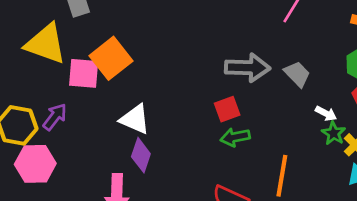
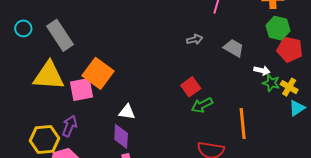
gray arrow: (247, 68) -> (195, 39), moved, size x0.5
white triangle: (135, 119) -> (127, 112), size x0.7
purple diamond: (141, 155) -> (121, 136), moved

